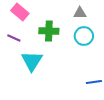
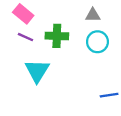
purple line: (14, 38) -> (26, 37), moved

